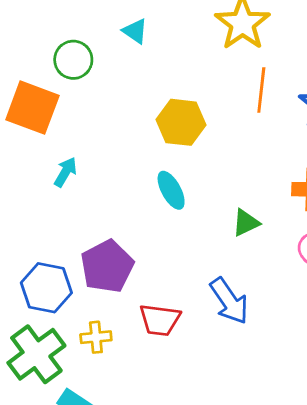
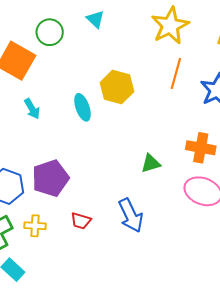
cyan arrow: (65, 172) -> (32, 109), turned 110
cyan ellipse: (171, 190) -> (82, 107), moved
red trapezoid: (160, 320) -> (81, 221), size x0.7

